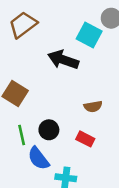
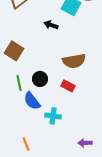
black arrow: (63, 60) -> (51, 25), size x0.6
brown semicircle: (93, 106) -> (74, 61), size x1.6

